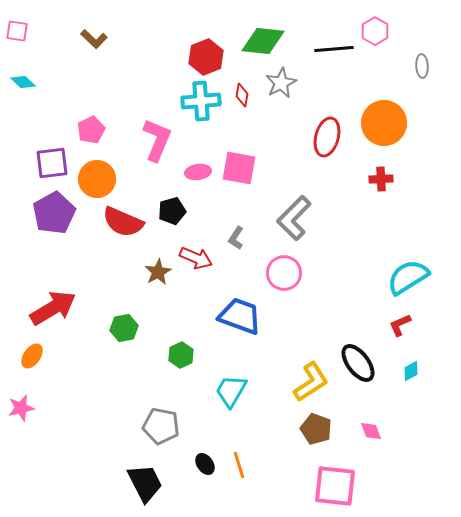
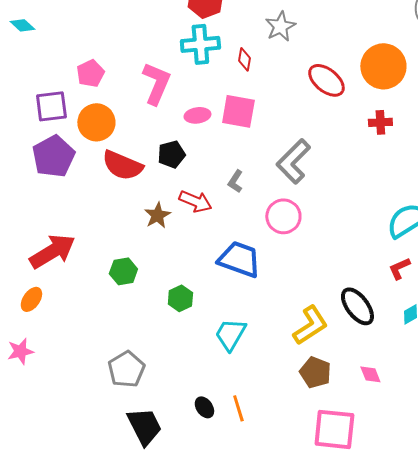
red diamond: (242, 95) -> (244, 59), moved
red ellipse: (327, 137) -> (326, 80), turned -66
gray pentagon: (161, 426) -> (126, 369), moved, turned 30

